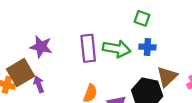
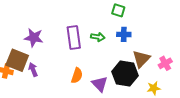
green arrow: (117, 49) -> (98, 37), size x0.6
brown square: (21, 73) -> (17, 60), turned -35

